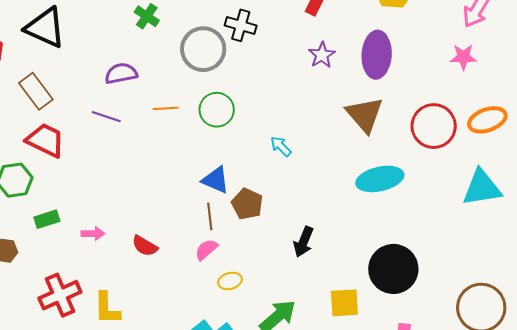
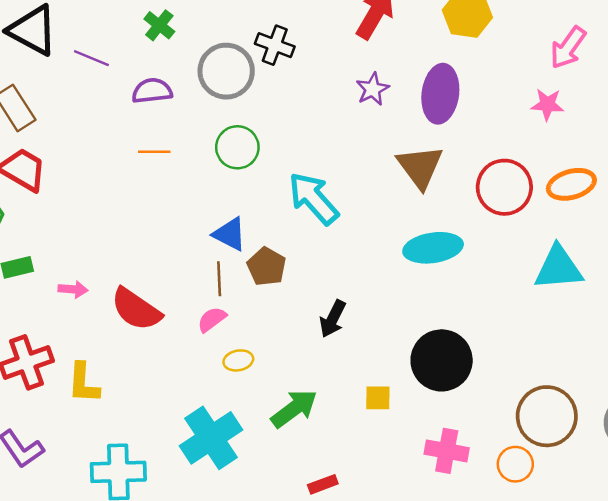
purple semicircle: (121, 73) -> (152, 91), moved
orange line: (166, 108) -> (154, 152), moved
purple line: (106, 117) -> (91, 58), moved
cyan arrow: (281, 146) -> (313, 198), size x2.0
red semicircle: (145, 246) -> (136, 309), size x1.6
yellow square: (344, 303) -> (378, 398), size x0.7

